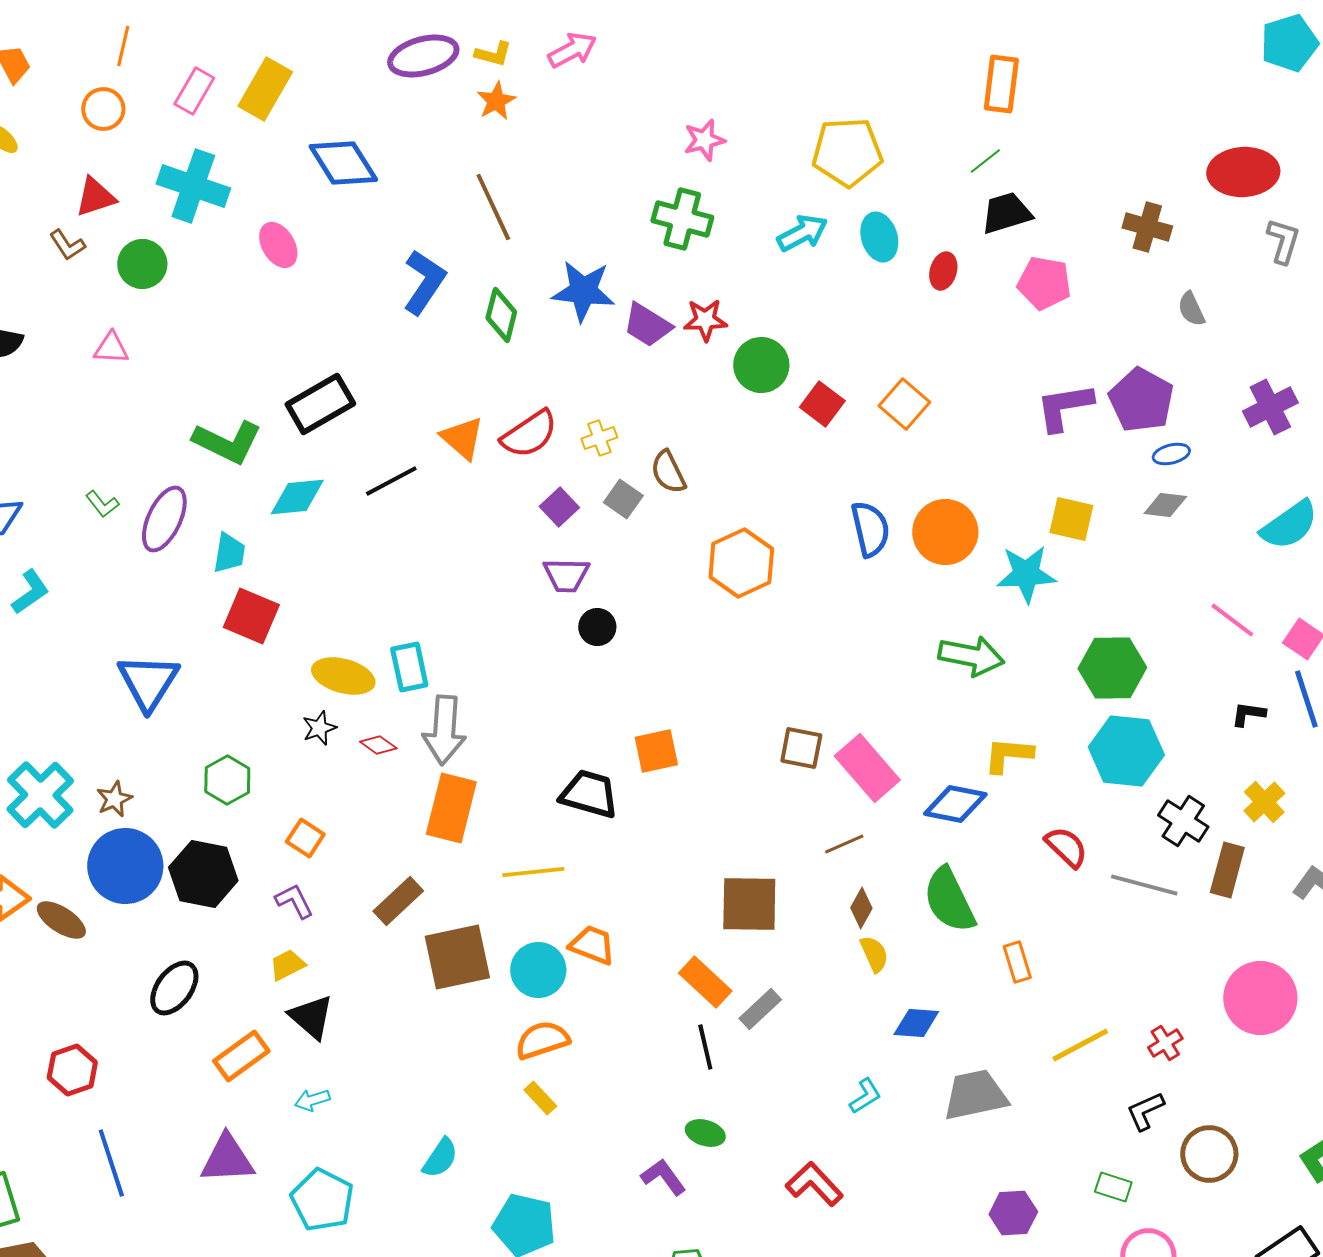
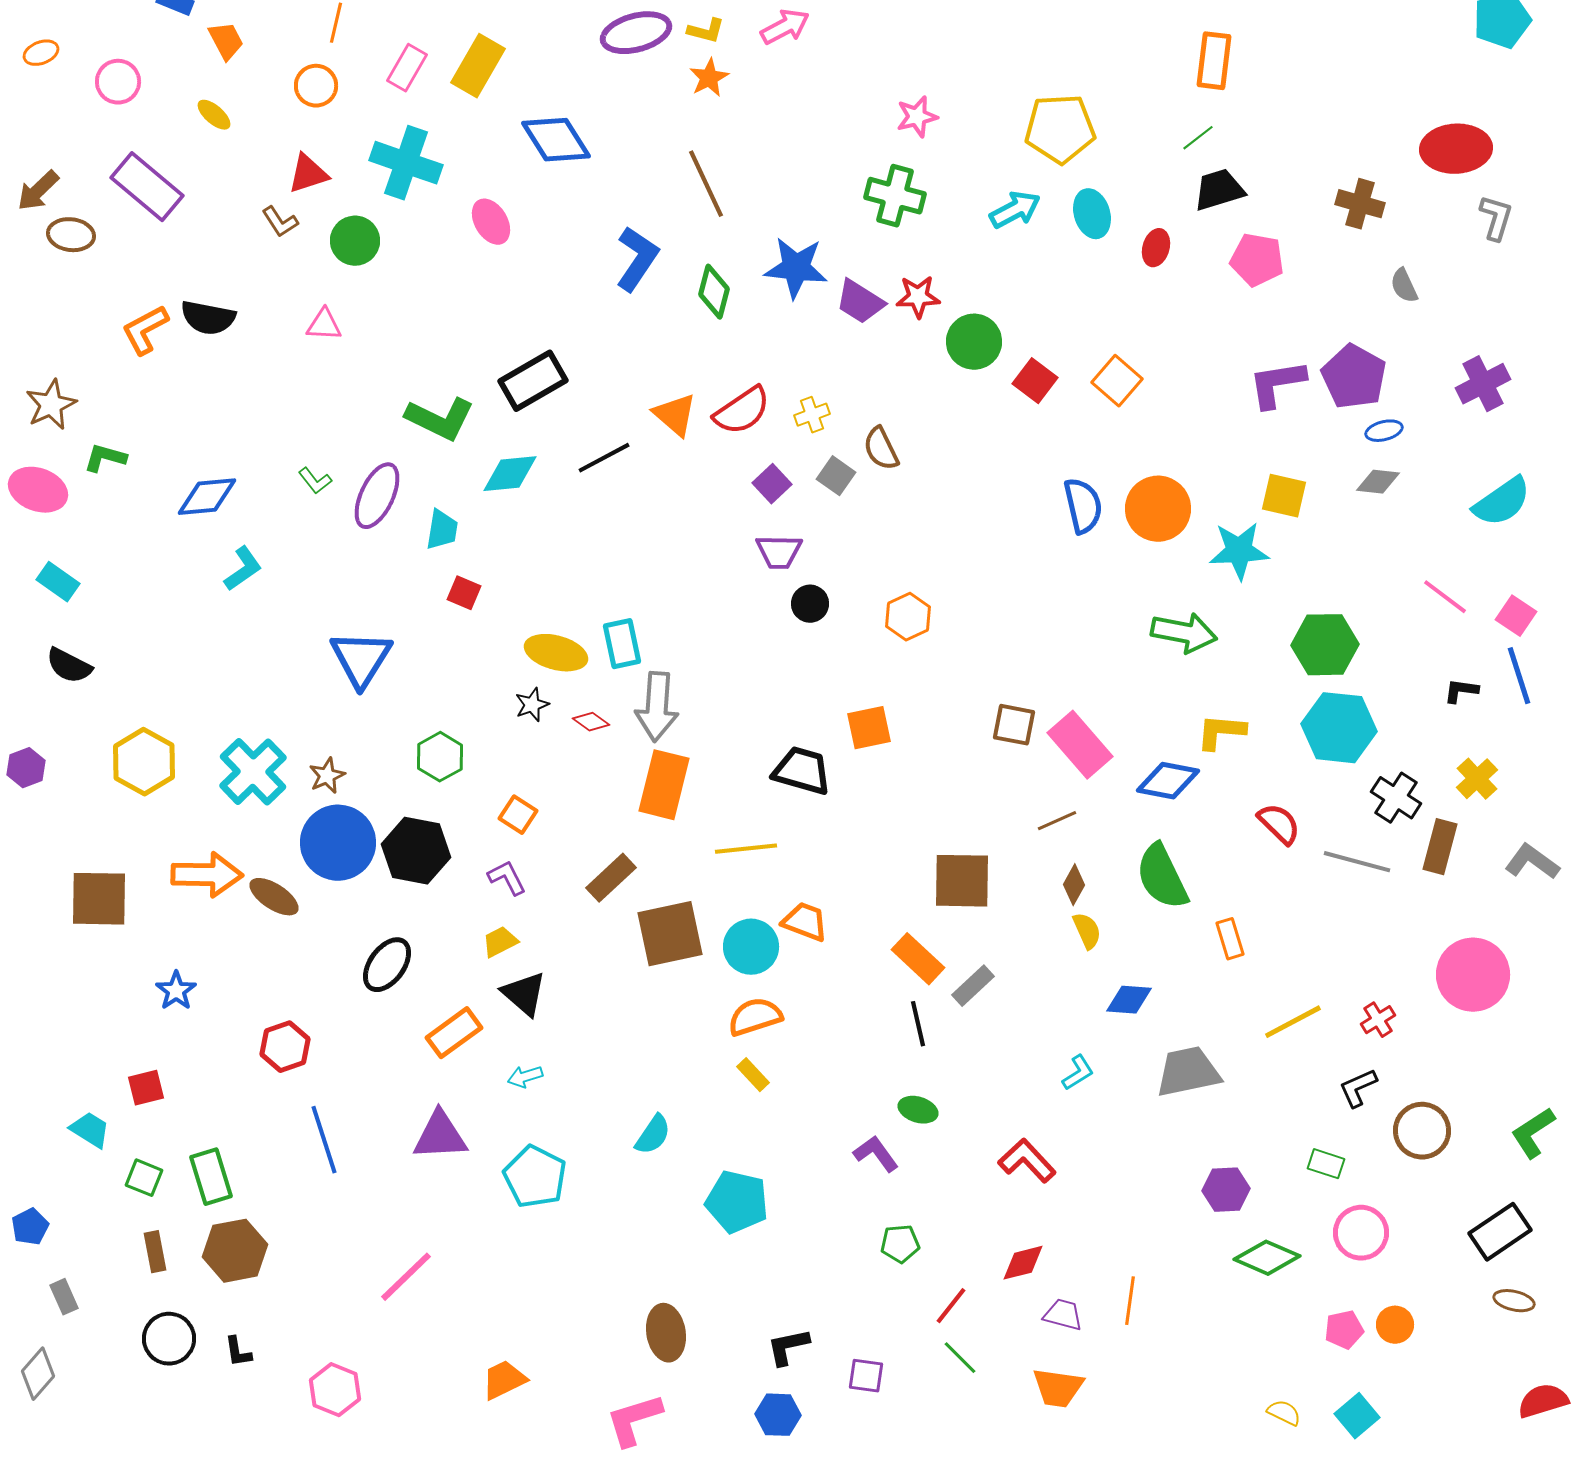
orange hexagon: (741, 563) -> (908, 617), moved, size x0.7
red square: (251, 616) -> (464, 593), size x0.6

